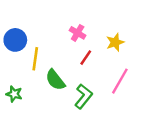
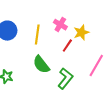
yellow star: (115, 42) -> (81, 33), moved
yellow line: (35, 59) -> (37, 35), moved

